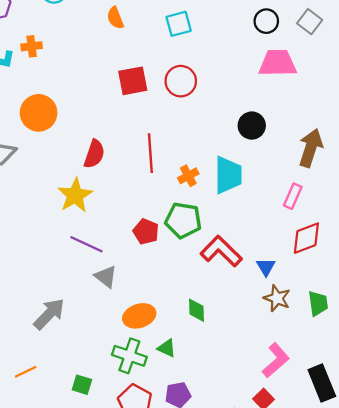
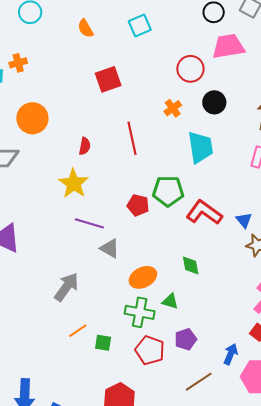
red circle: (181, 81) -> (190, 69), moved
red semicircle: (94, 154) -> (85, 146), size x0.7
orange cross: (188, 176) -> (173, 108), moved
orange line: (26, 372) -> (78, 331), moved

